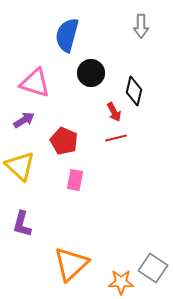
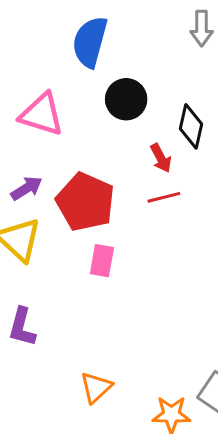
purple arrow: (24, 120) -> (27, 188), moved
red pentagon: (64, 141) -> (85, 202), size x1.4
orange triangle: (71, 264) -> (96, 387), size x0.6

